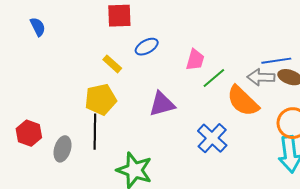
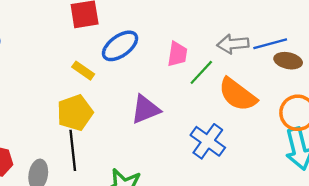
blue ellipse: (147, 47) -> (120, 46), size x1.4
gray arrow: (261, 77) -> (233, 44), moved

